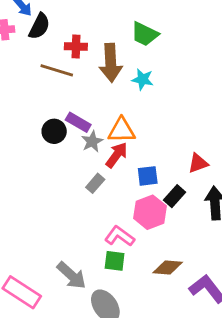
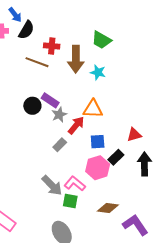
orange triangle: (122, 130) -> (93, 109), moved
gray arrow: (72, 275) -> (52, 185), moved

